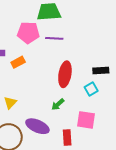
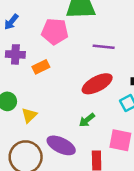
purple line: (54, 38) -> (104, 47), moved
red ellipse: (65, 74) -> (97, 84), turned 50

